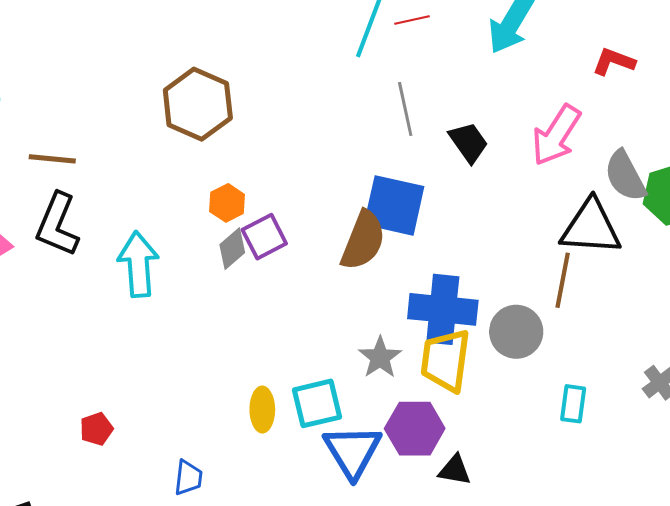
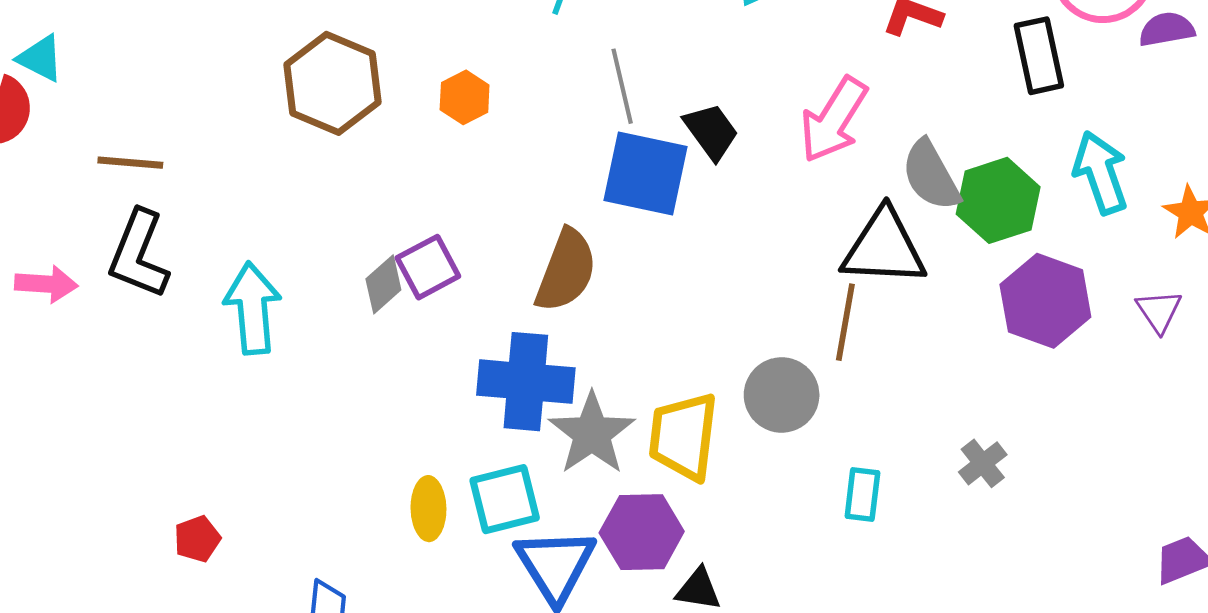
orange hexagon: (227, 203) -> (465, 97), moved
blue square: (394, 205) -> (646, 174), moved
blue cross: (443, 309) -> (526, 382), moved
gray star: (380, 357) -> (592, 434), size x1.4

